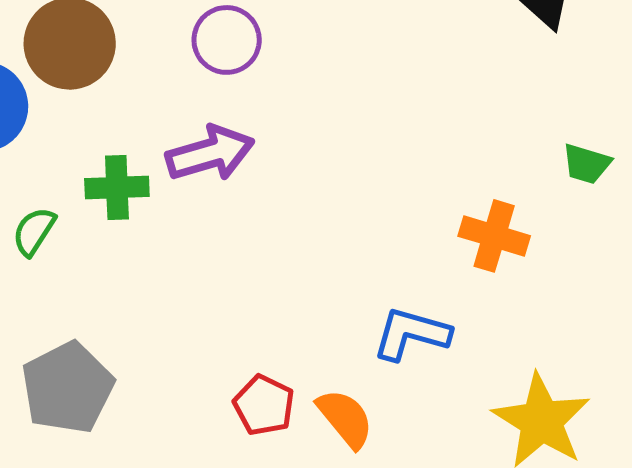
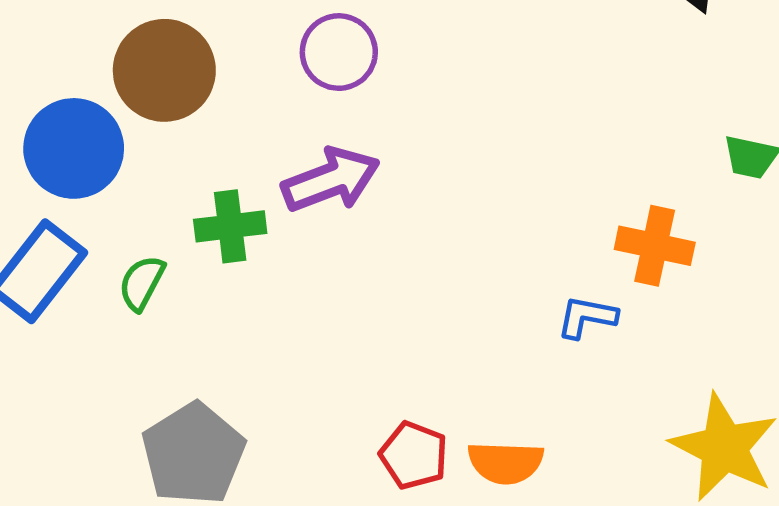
blue L-shape: (411, 334) -> (587, 317), moved, size x0.7
orange semicircle: (345, 418) -> (506, 463), turned 136

